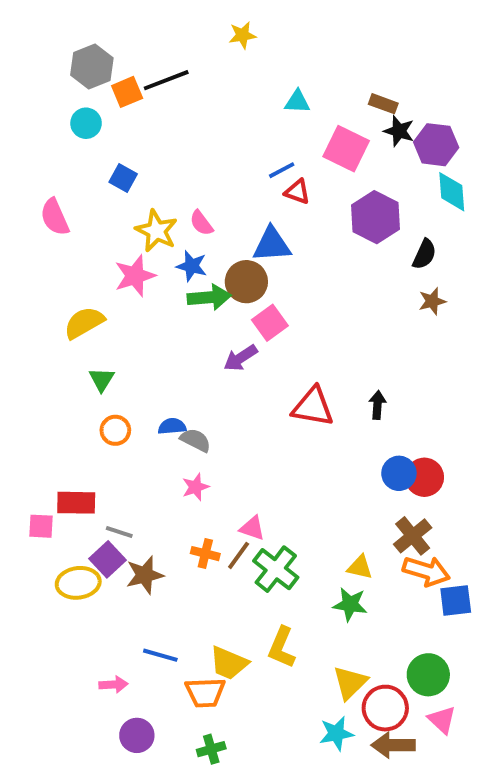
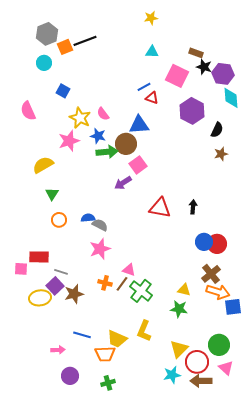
yellow star: (242, 35) -> (151, 18), moved
pink star: (196, 487) -> (100, 249), size x1.5

